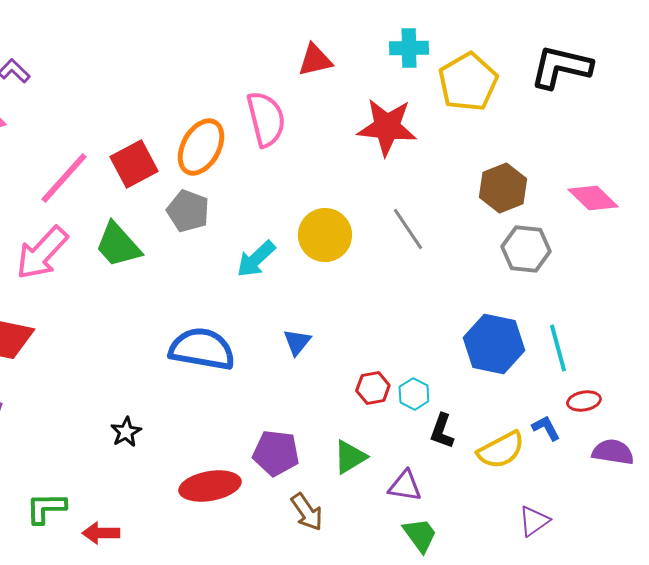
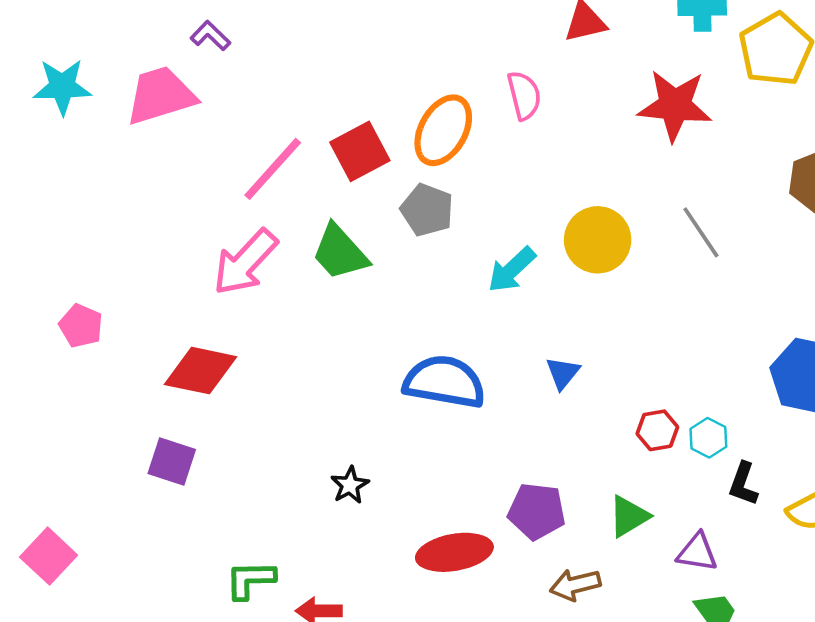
pink semicircle: (266, 119) -> (524, 95), size x0.7
brown arrow: (307, 512) -> (575, 585), turned 111

